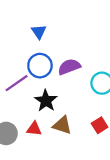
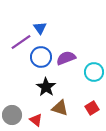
purple line: (17, 83) -> (21, 42), moved
red triangle: (34, 129) -> (36, 120), moved, turned 32

